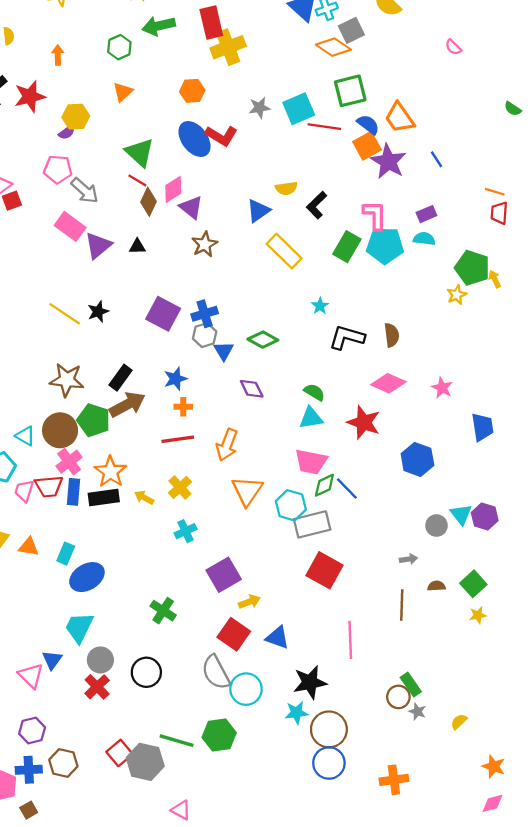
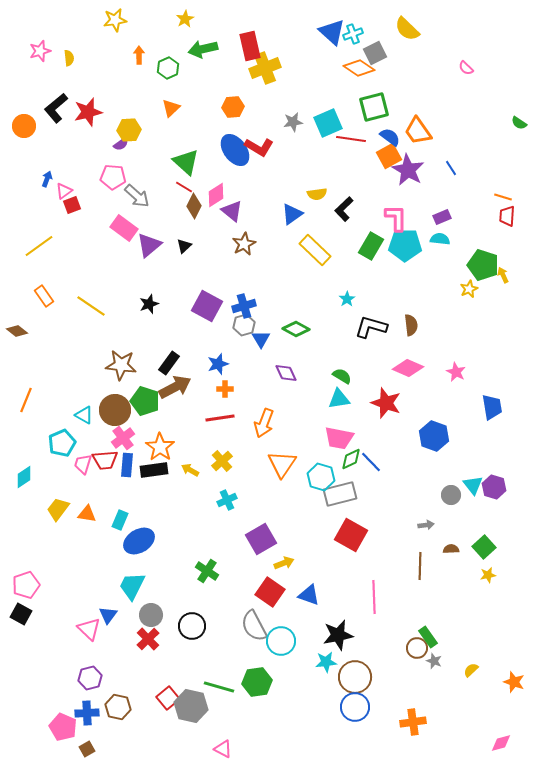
orange arrow: (58, 55) -> (139, 55), moved
black triangle: (137, 247) -> (184, 246), turned -42
yellow line: (65, 314) -> (91, 306), moved
orange star: (494, 766) -> (514, 682), moved

